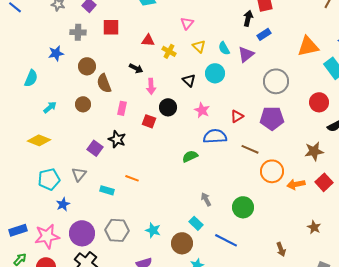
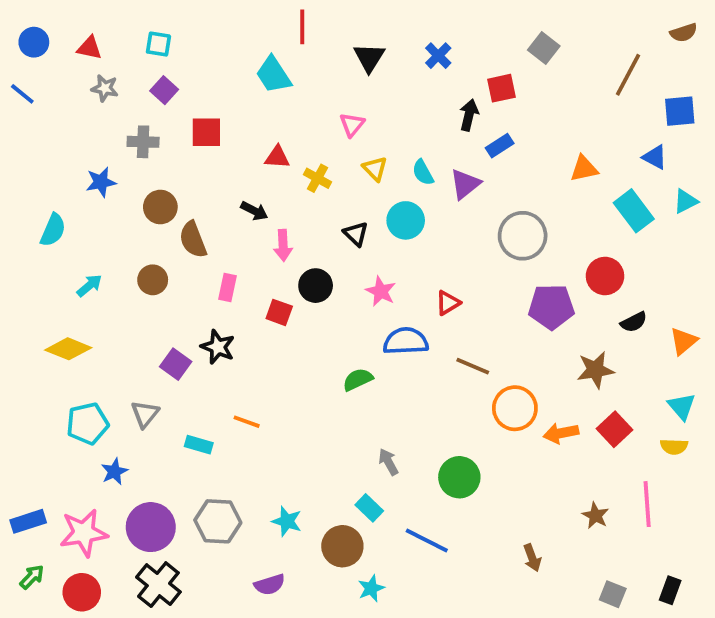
orange triangle: (308, 46) -> (584, 169), size x0.7
purple pentagon: (272, 118) -> (551, 307), moved

